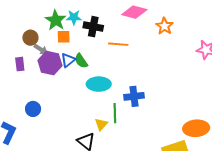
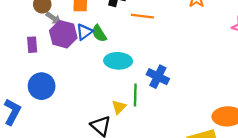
purple rectangle: (20, 64) -> (32, 45), moved
blue cross: (134, 96) -> (158, 77), turned 30
blue circle: (33, 109) -> (42, 86), size x1.5

